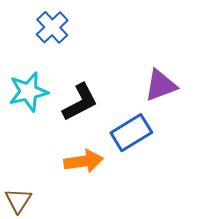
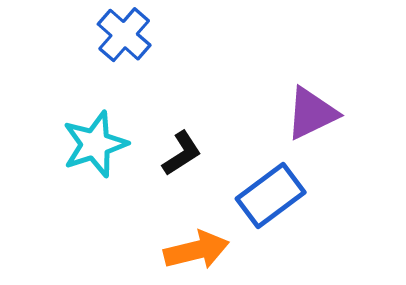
black L-shape: (80, 102) -> (182, 153), size x0.7

